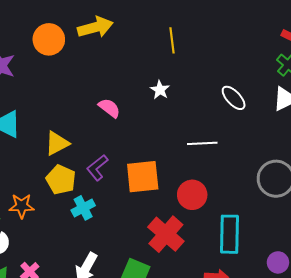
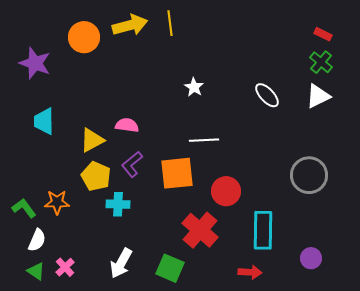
yellow line: (172, 40) -> (170, 23), moved
pink semicircle: (109, 108) -> (127, 125), moved, turned -30
white line: (202, 143) -> (204, 140), moved
cyan cross: (83, 208) -> (118, 204), turned 30

